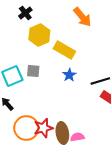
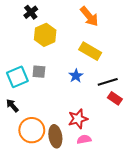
yellow rectangle: (64, 50) -> (90, 51), moved
red star: (43, 128) -> (78, 119), moved
brown ellipse: (62, 133) -> (55, 136), moved

